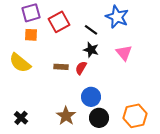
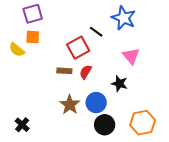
red square: (59, 22) -> (78, 48), moved
black star: (91, 50) -> (119, 84), moved
yellow semicircle: (20, 63) -> (17, 50), moved, size x0.7
brown star: (66, 116) -> (70, 105), moved

